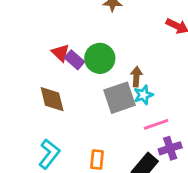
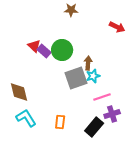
brown diamond: (52, 99) -> (19, 92), moved
cyan L-shape: (49, 154) -> (26, 118), turned -70

